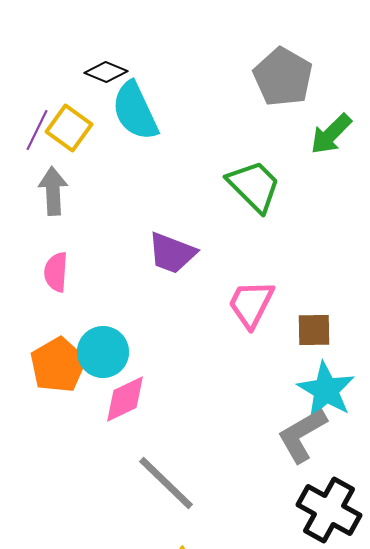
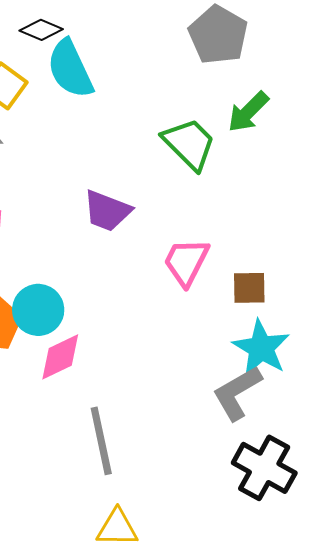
green arrow: (331, 134) -> (248, 112), moved
gray line: (166, 483) -> (101, 441), turned 34

